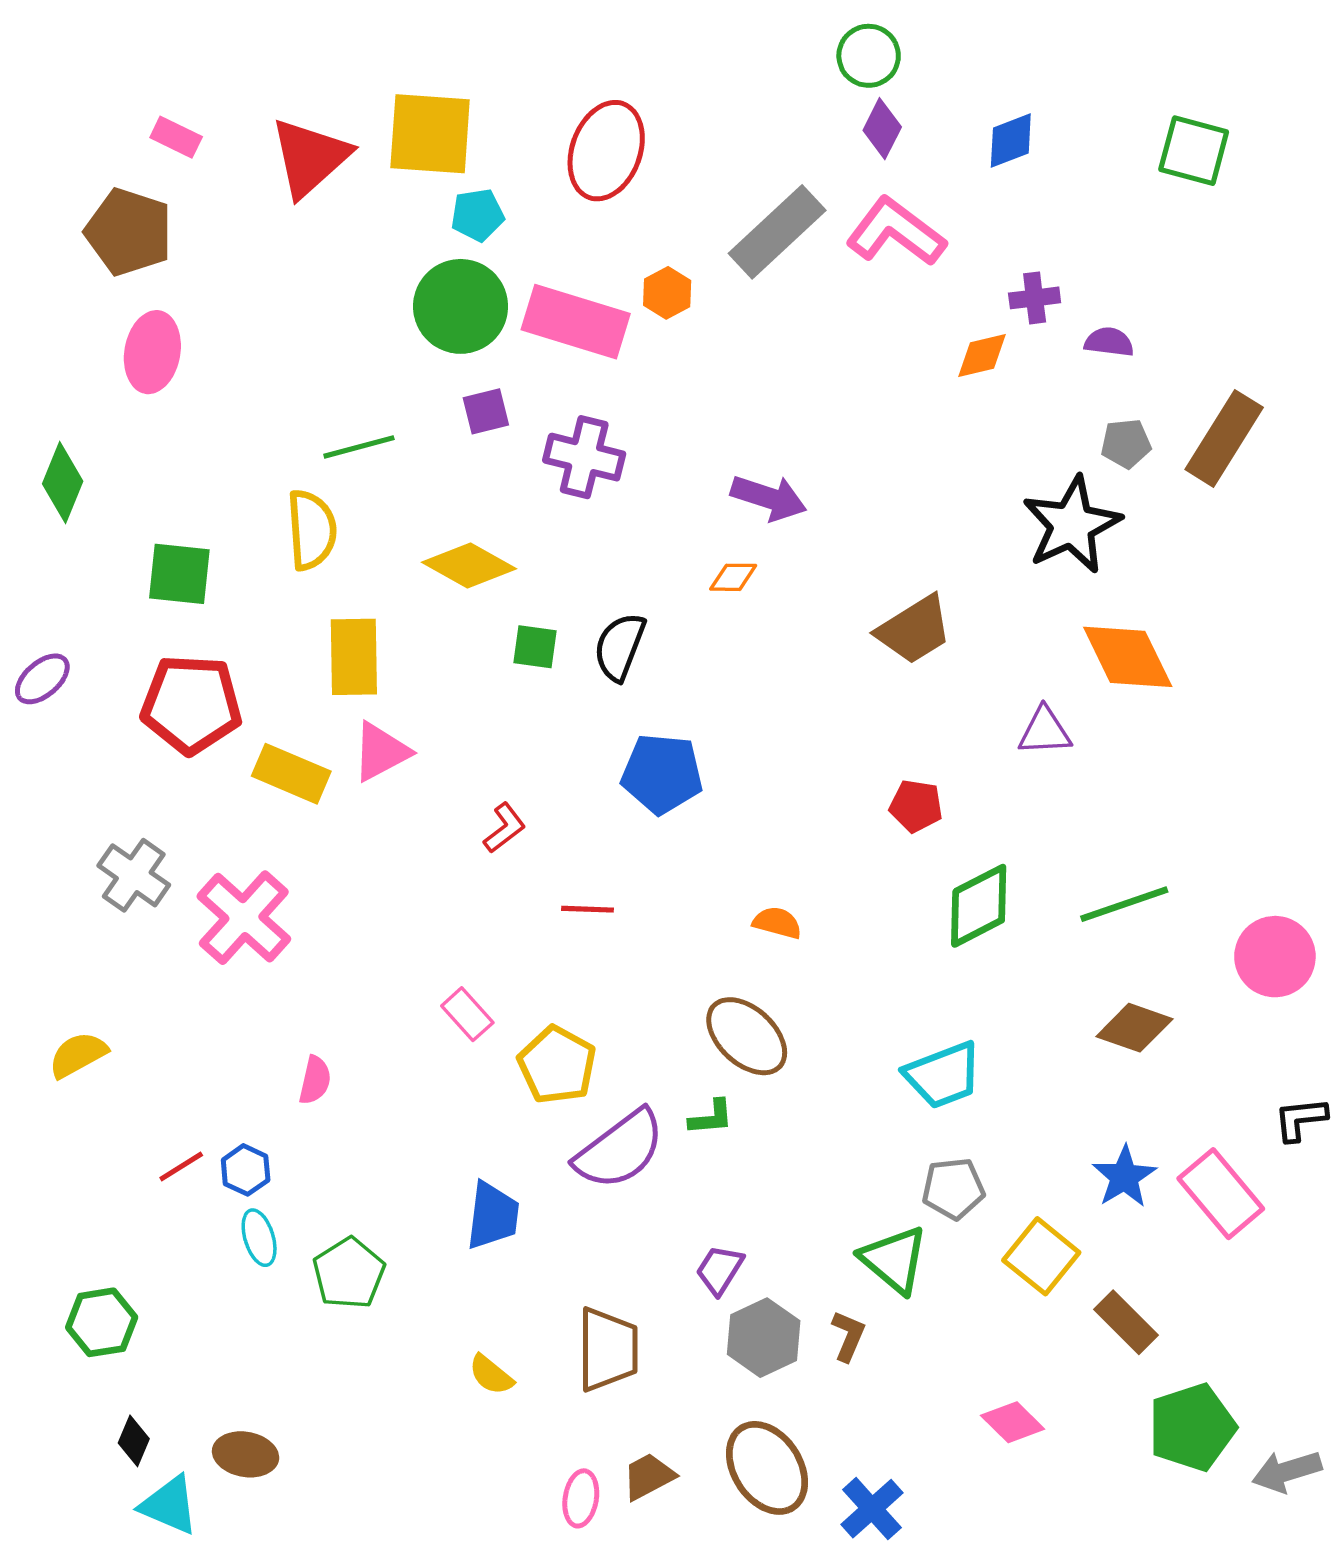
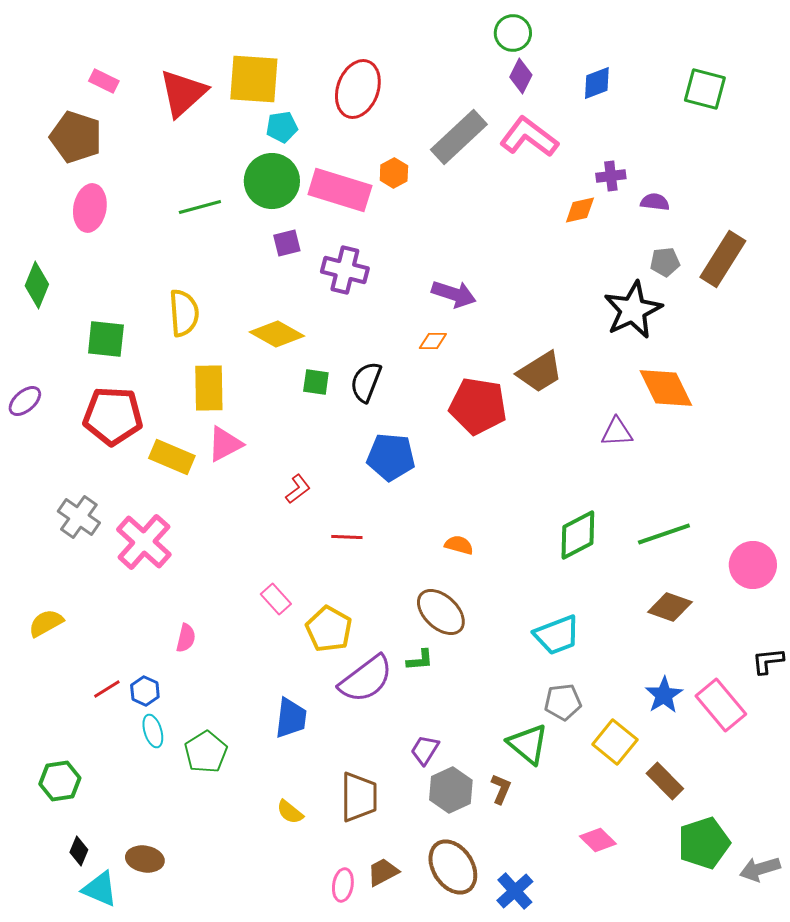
green line: (359, 447) -> (200, 207), moved
red pentagon: (916, 806) -> (478, 406), moved, size x1.8

